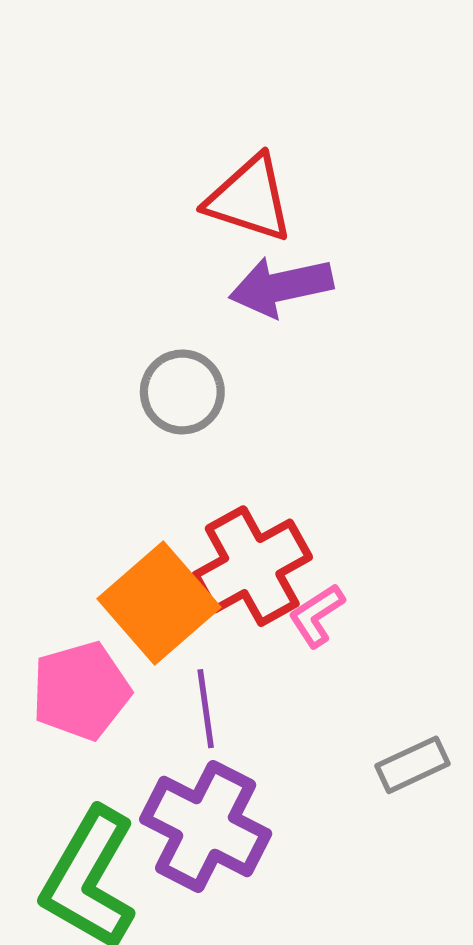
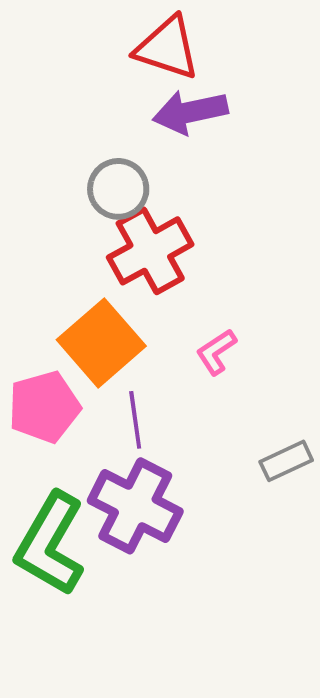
red cross: (252, 566) -> (150, 251), moved

